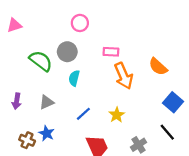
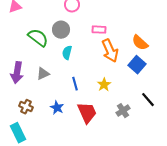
purple arrow: (17, 101) -> (17, 73), size x1.5
blue square: (173, 102) -> (137, 65), moved
blue line: (83, 114) -> (75, 84), turned -64
blue star: (47, 133) -> (57, 108), moved

